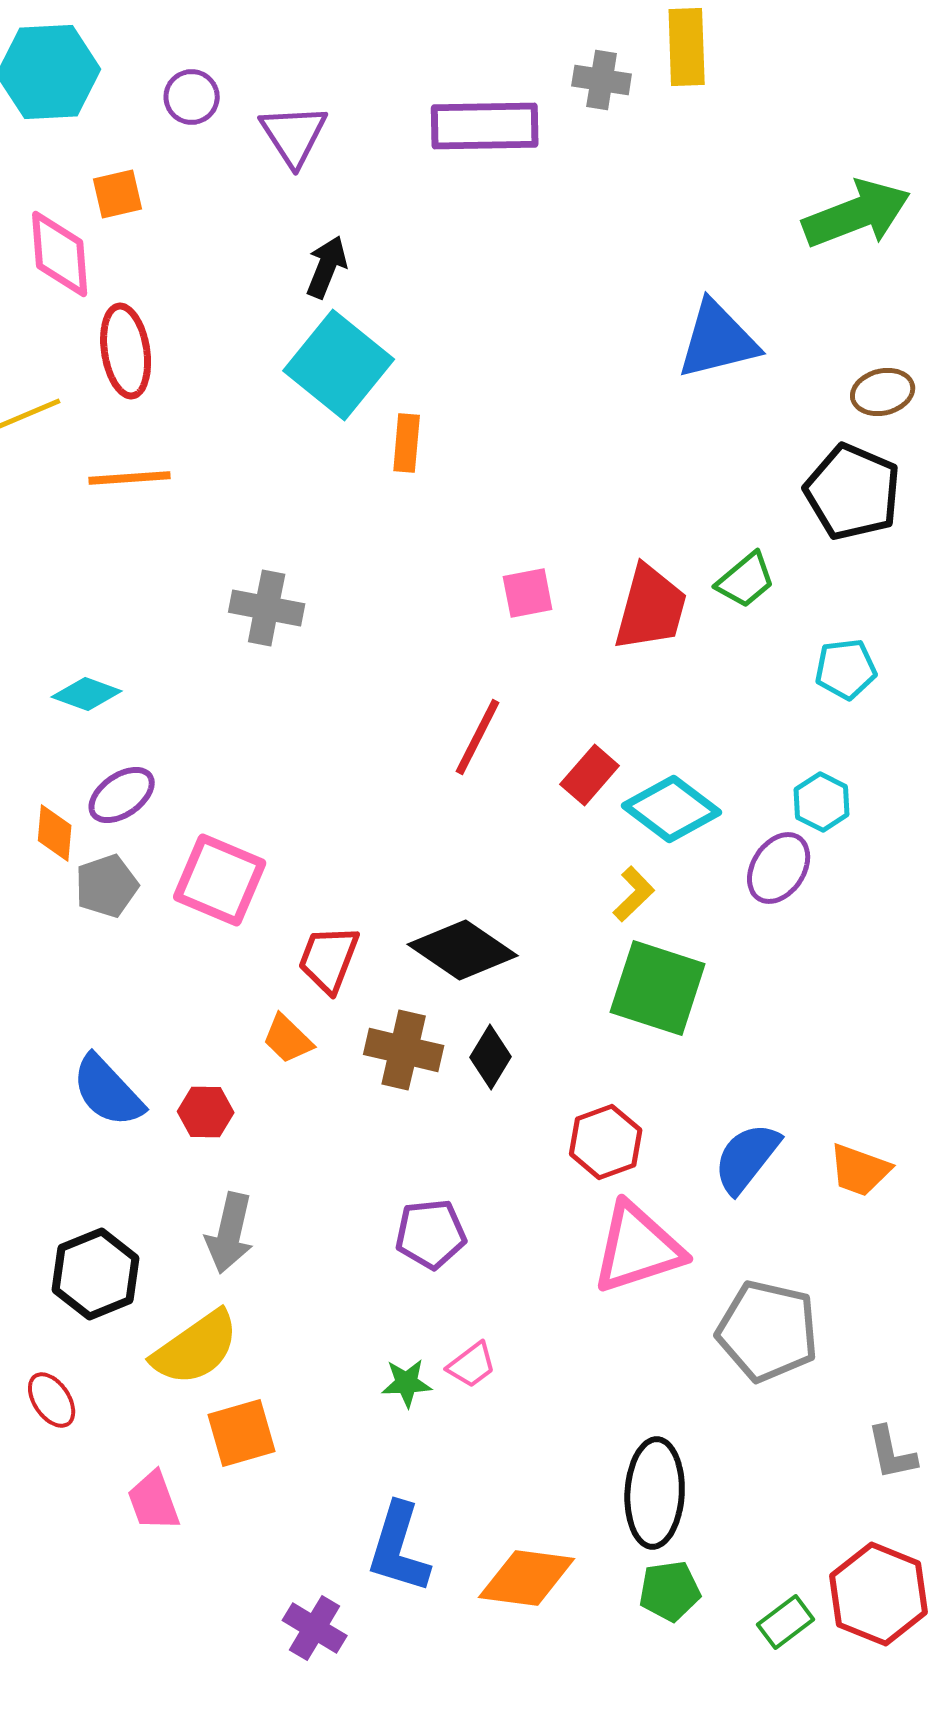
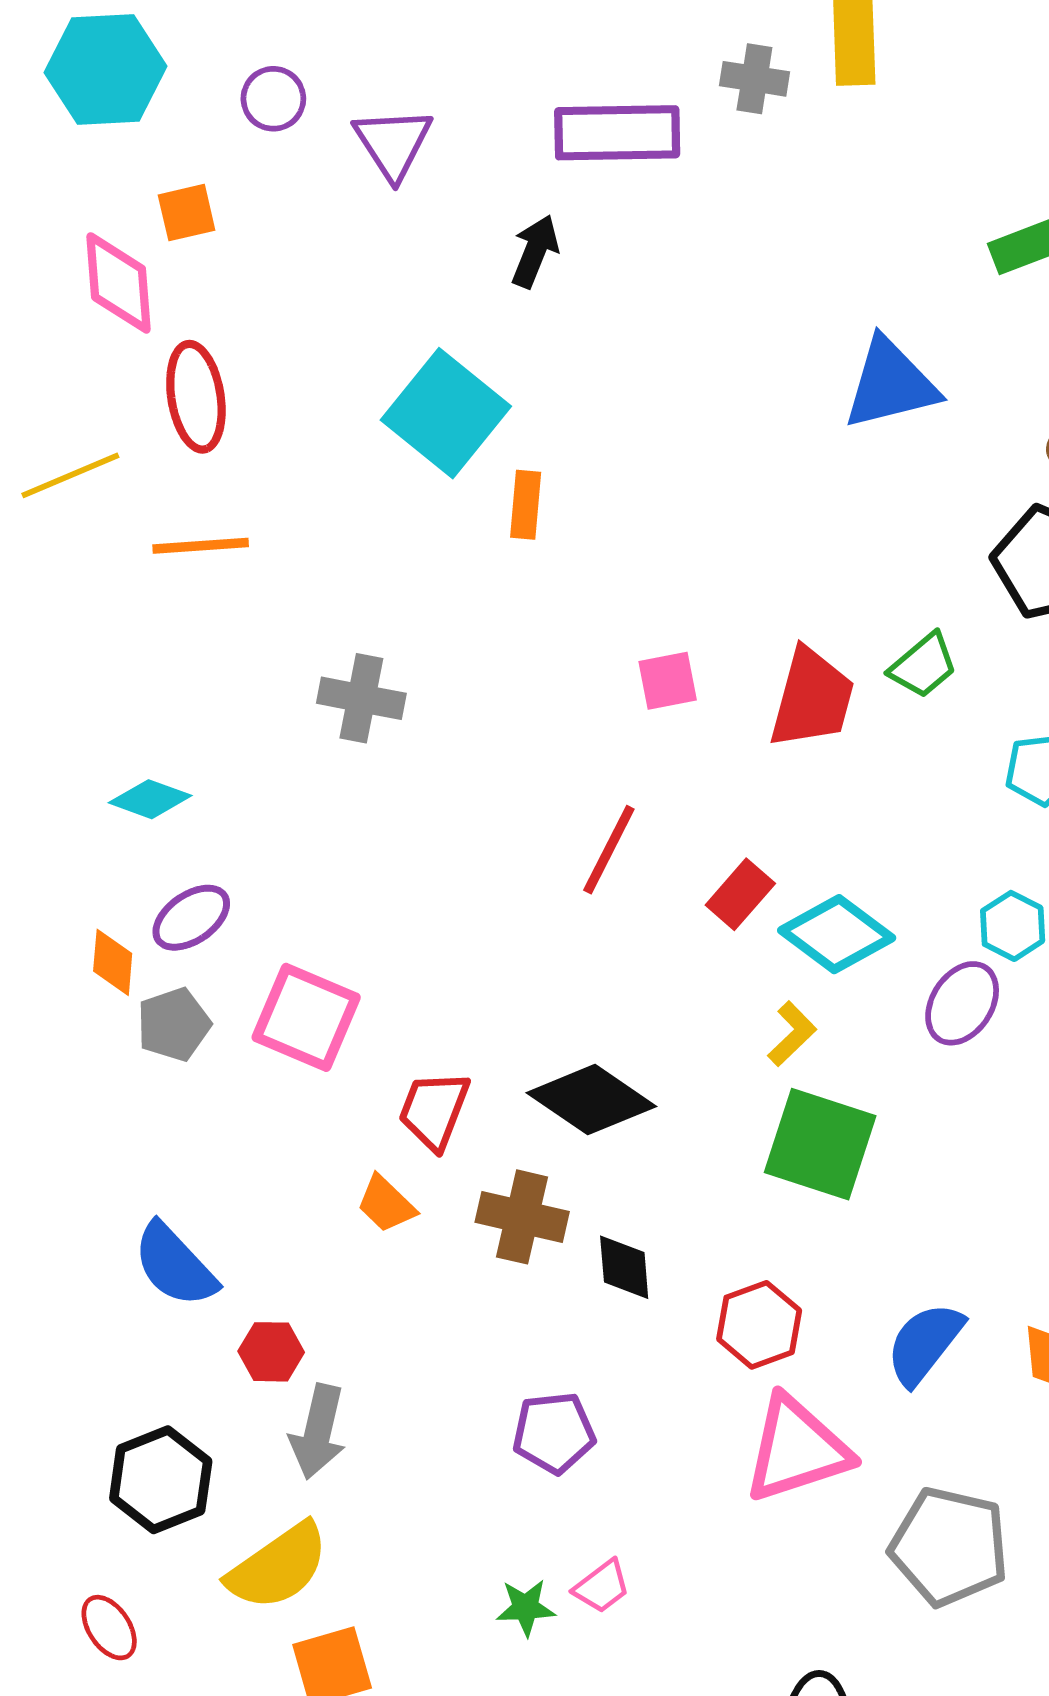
black arrow: (327, 267) -> (535, 251), moved
black diamond: (491, 1057) -> (624, 1267), moved, turned -36
red hexagon: (206, 1112) -> (271, 1352), moved

